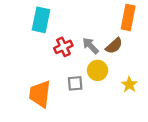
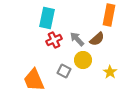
cyan rectangle: (41, 20) -> (47, 18), moved
gray square: (75, 83) -> (64, 71), turned 32
orange trapezoid: (40, 94) -> (34, 80), turned -30

